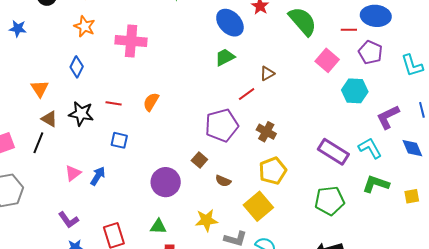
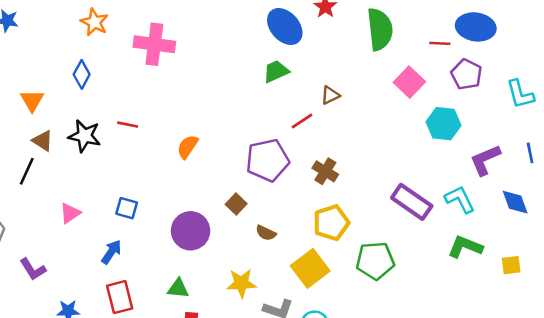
green semicircle: (303, 21) -> (380, 29), turned 32
orange semicircle: (151, 102) -> (188, 147), moved
blue square: (119, 140) -> (127, 208), moved
blue arrow: (98, 176) -> (111, 252), moved
green pentagon: (330, 201) -> (375, 261), moved
purple L-shape: (68, 220) -> (33, 269), moved

